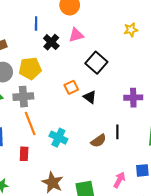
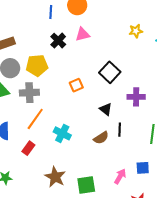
blue line: (36, 23) -> (51, 12), moved
black square: (96, 63) -> (110, 72), moved
black triangle: (90, 97) -> (106, 109), moved
orange line: (30, 123) -> (35, 119), turned 55
red rectangle: (24, 154) -> (28, 148), turned 32

